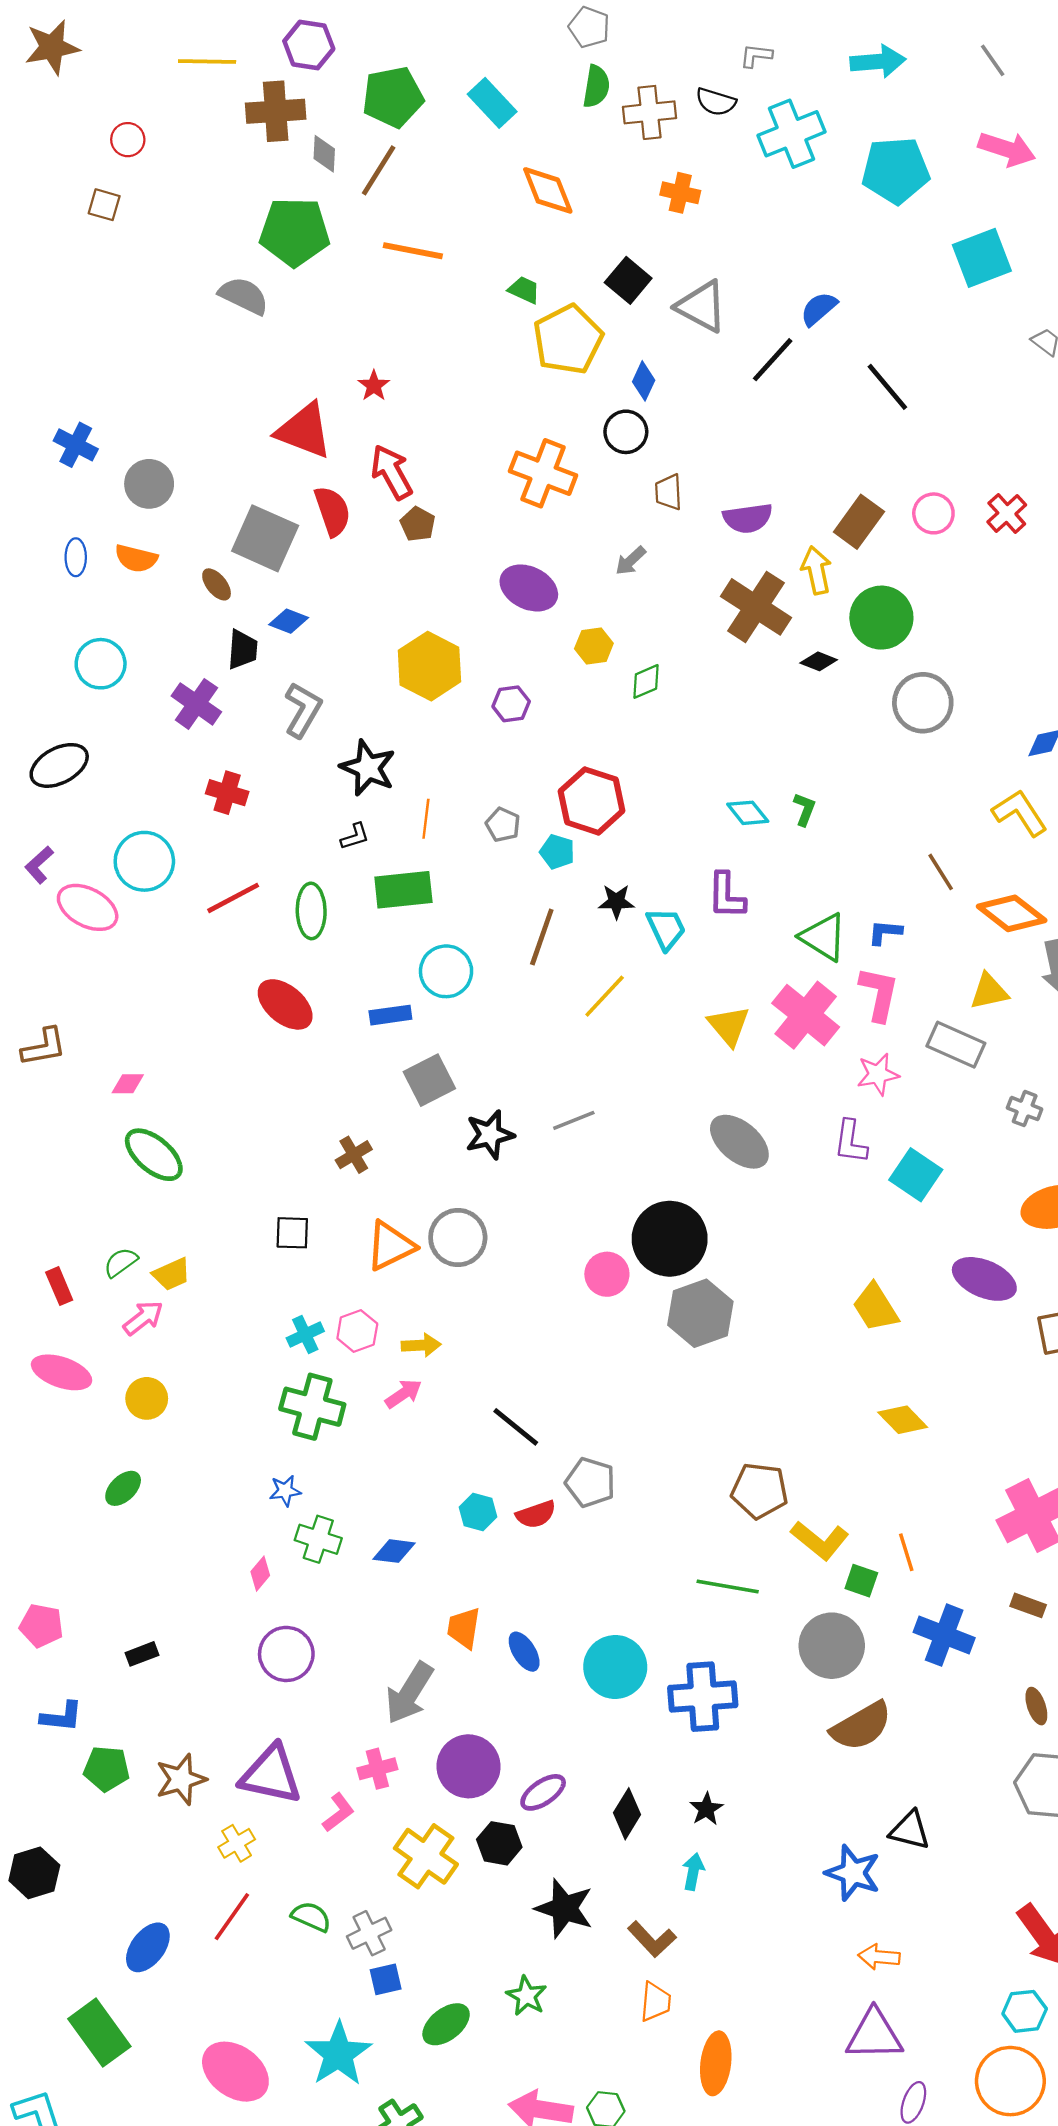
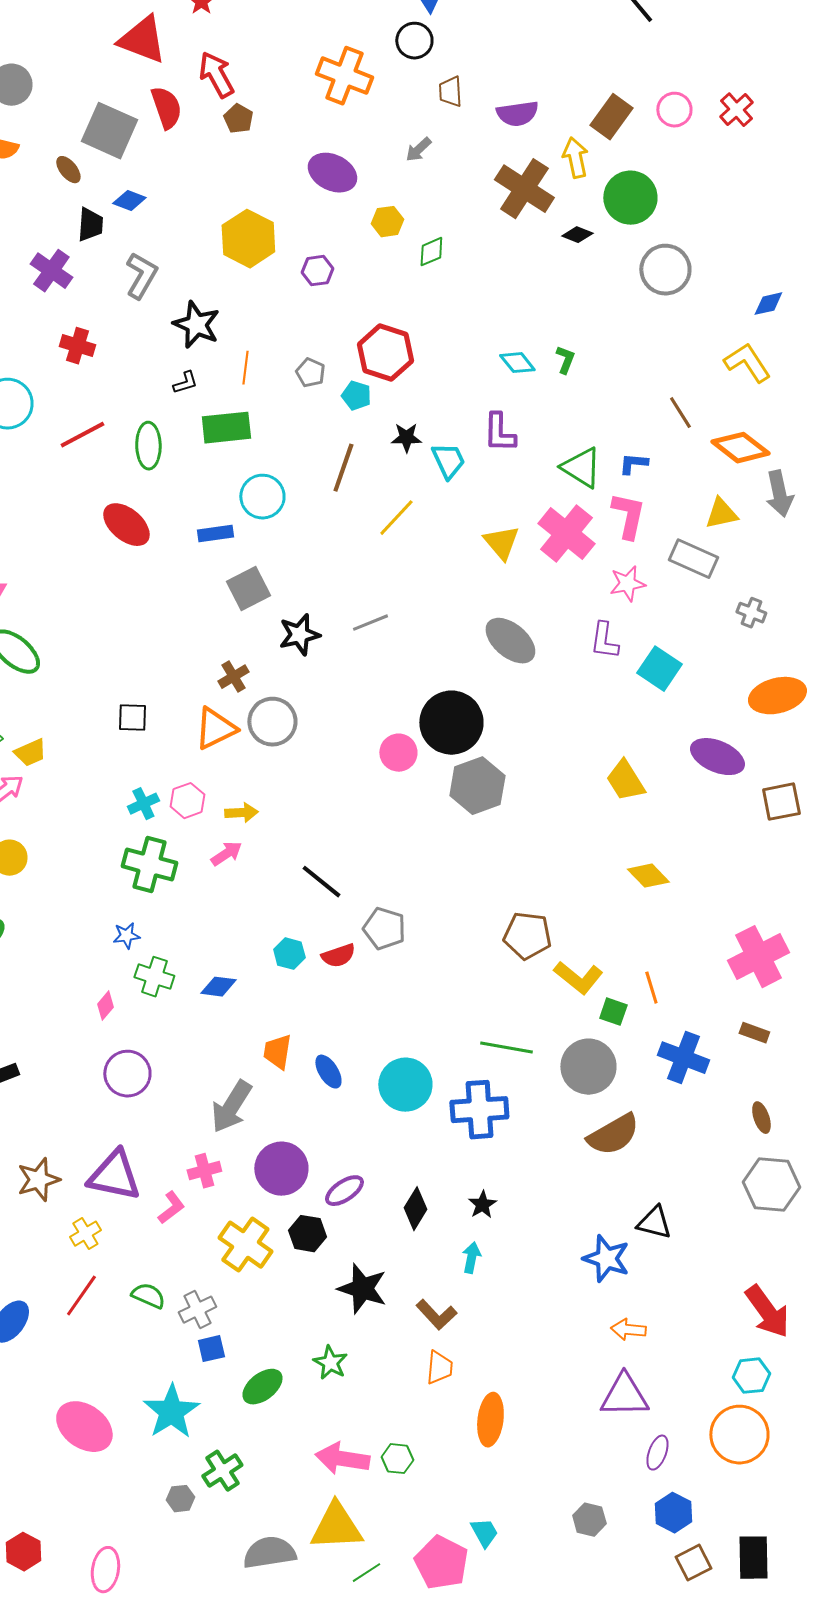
brown cross: (354, 1155) -> (233, 677), moved
green line: (728, 1587) -> (506, 1048), moved

